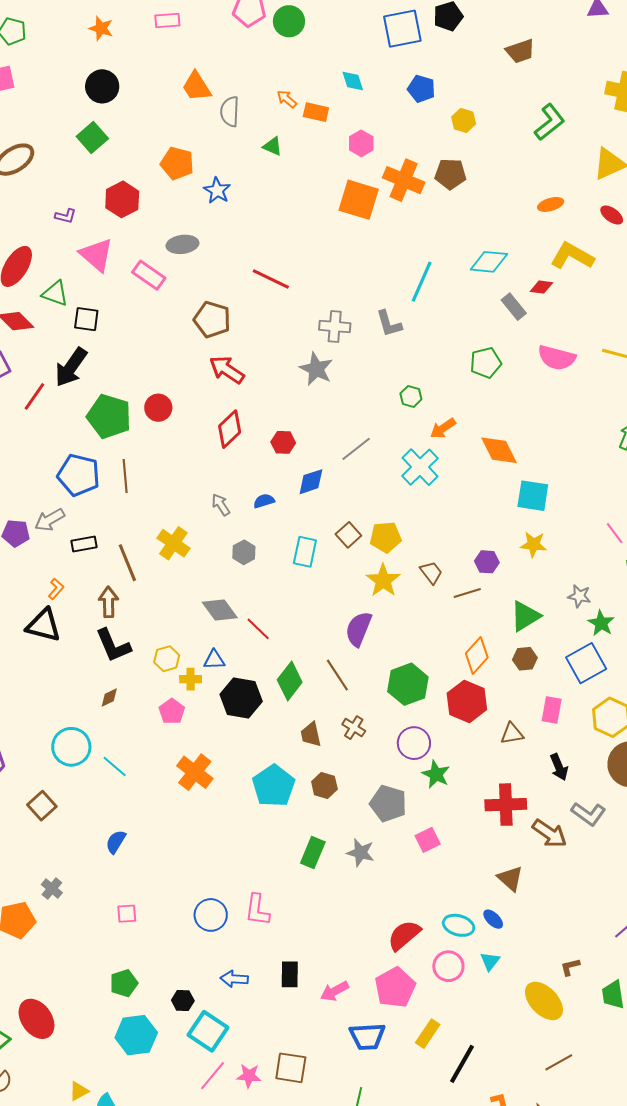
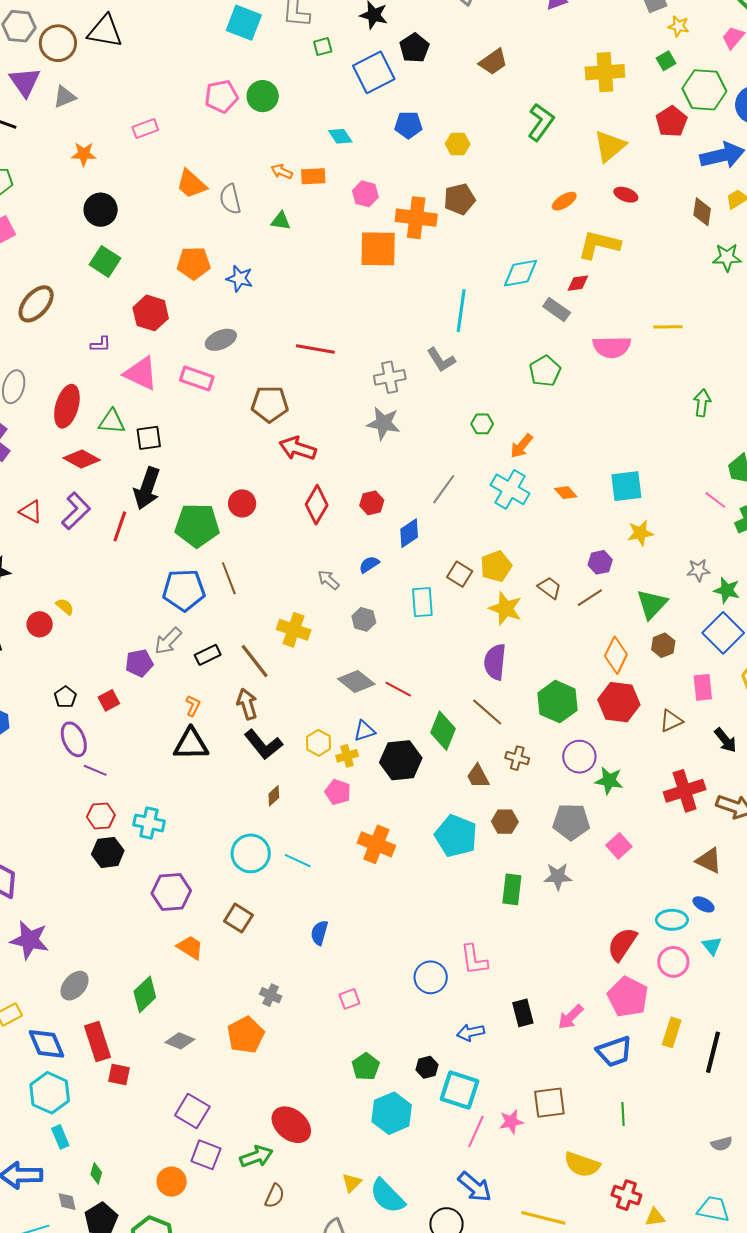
orange diamond: (499, 450) -> (566, 493), moved, size x0.6

